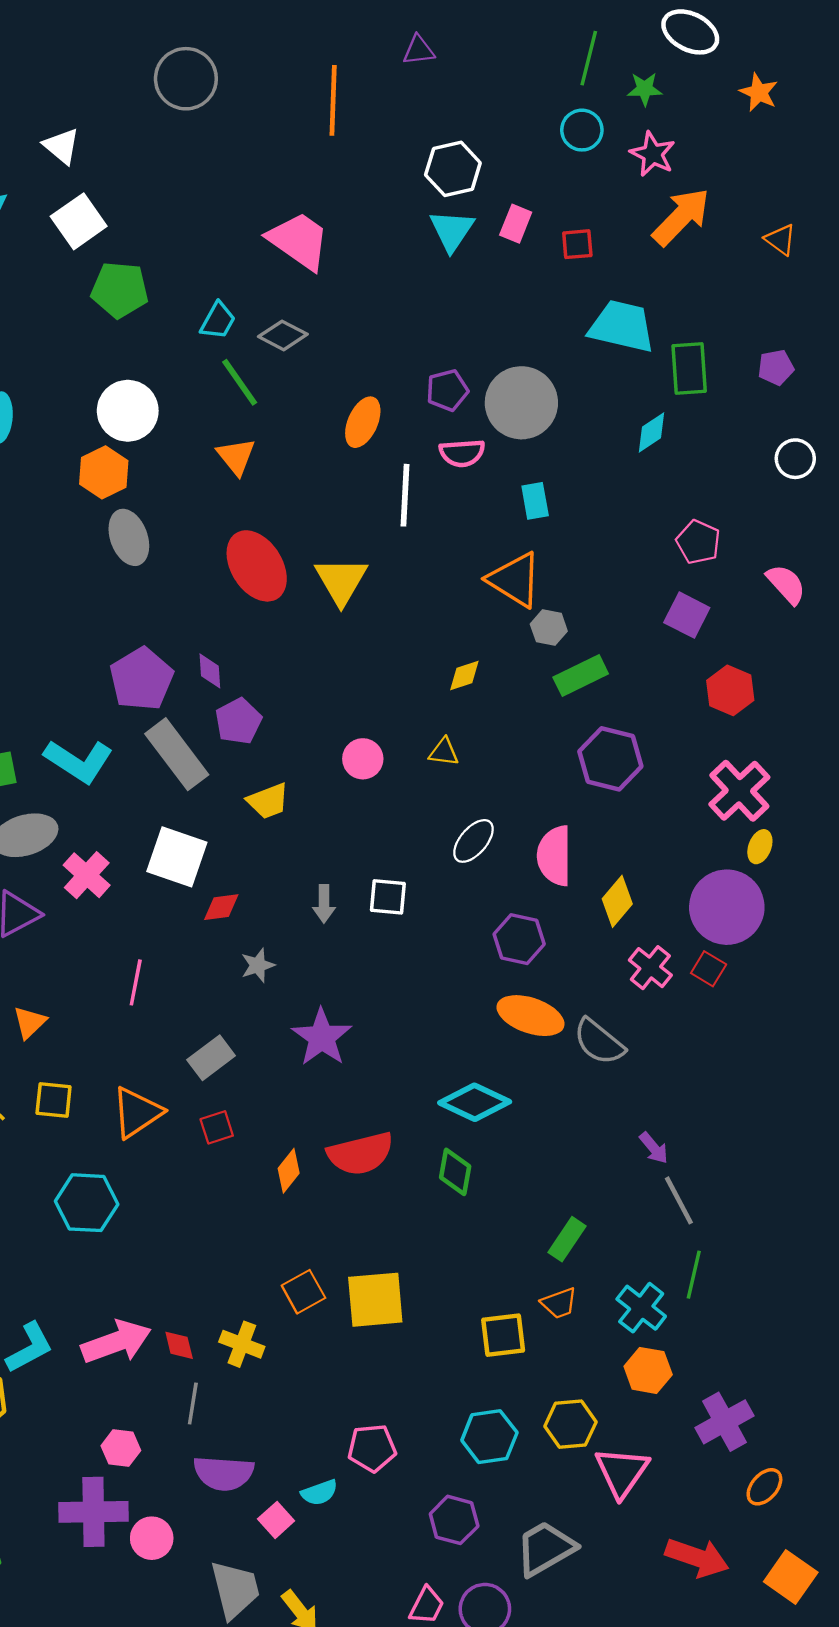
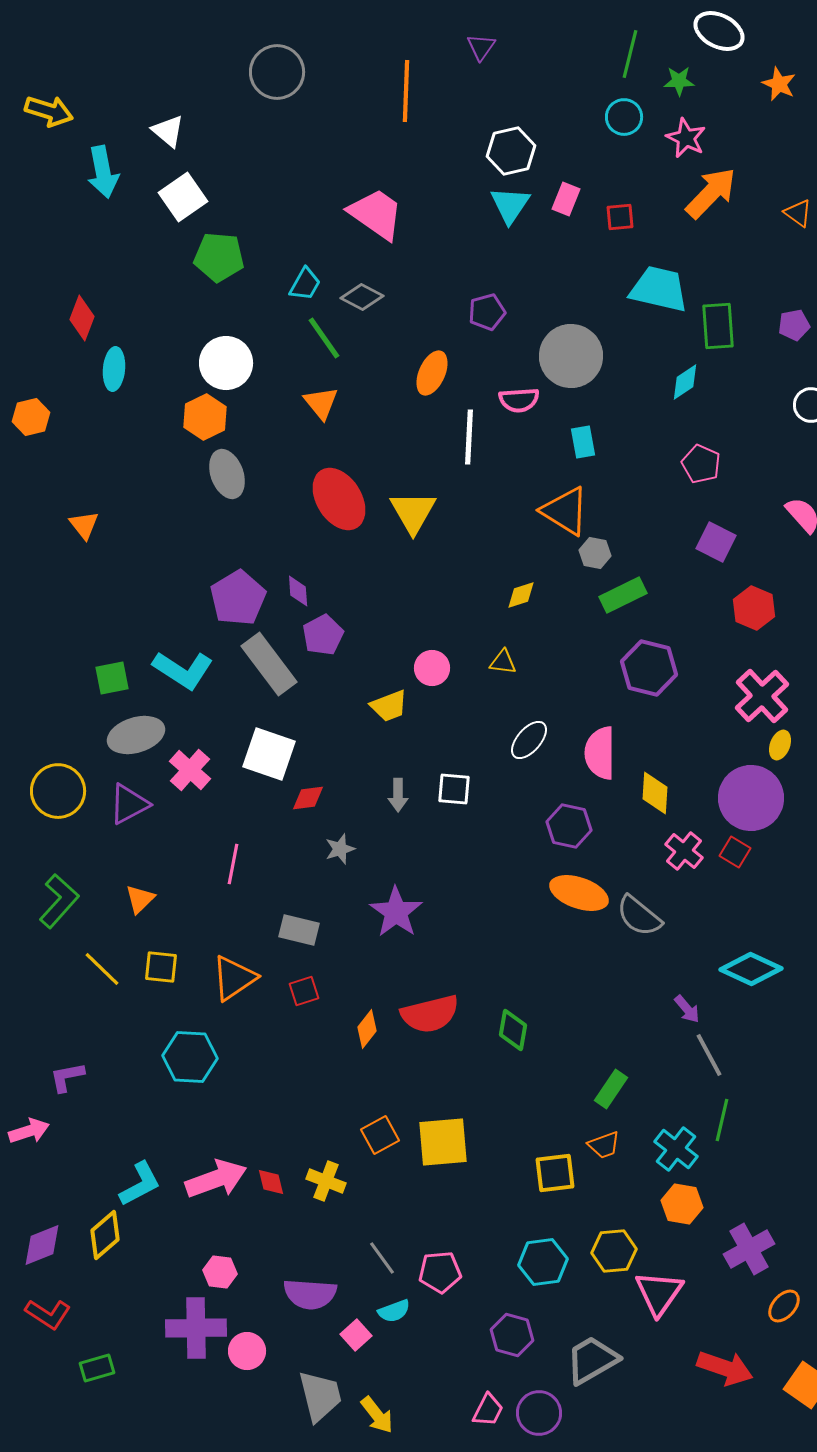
purple triangle: (419, 50) -> (481, 47), turned -48
purple pentagon: (447, 390) -> (487, 312), moved
pink pentagon: (698, 542) -> (701, 464), moved
yellow trapezoid: (268, 801) -> (389, 706), moved
yellow diamond: (617, 901) -> (655, 793), turned -36
gray rectangle: (211, 1058) -> (299, 930), turned 51
cyan diamond: (475, 1102) -> (751, 969), moved
gray line: (193, 1404) -> (382, 1258), moved, turned -45

